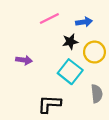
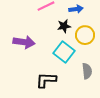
purple arrow: (24, 60) -> (24, 42), size x1.5

